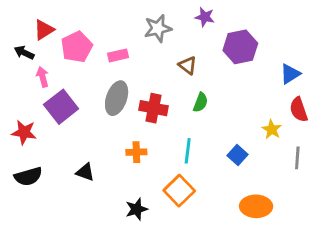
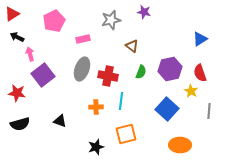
red triangle: (44, 30) -> (12, 14), moved
pink pentagon: (77, 47) -> (54, 21), moved
purple hexagon: (240, 47) -> (170, 69), moved
blue triangle: (290, 74) -> (200, 39), moved
red semicircle: (299, 110) -> (200, 73), moved
cyan line: (188, 151) -> (121, 101), moved
blue square: (238, 155) -> (167, 109), size x1.6
orange square: (179, 191) -> (126, 134), turned 30

